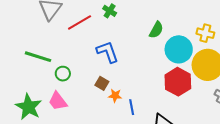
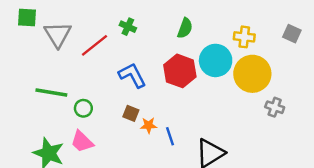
green semicircle: (156, 30) -> (185, 28), moved
red hexagon: (178, 82) -> (180, 71), moved

